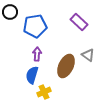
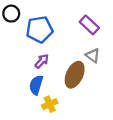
purple arrow: (37, 54) -> (42, 61), turned 40
gray triangle: (88, 55) -> (93, 55), moved

